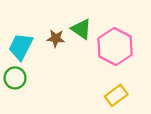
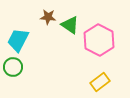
brown star: (56, 38) -> (48, 17), moved

